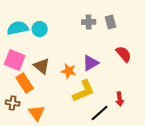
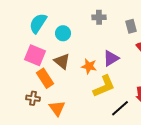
gray cross: (89, 22) -> (99, 17), moved
gray rectangle: (111, 22) -> (131, 26), moved
cyan semicircle: (18, 28) -> (38, 23), turned -45
cyan circle: (40, 29) -> (63, 33), moved

